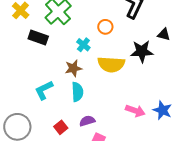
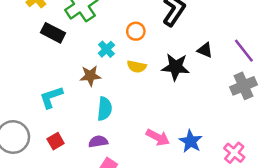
yellow semicircle: (111, 64) -> (137, 67), moved, size x0.6
cyan semicircle: (77, 92) -> (105, 109), moved
red square: (61, 127) -> (56, 141), moved

